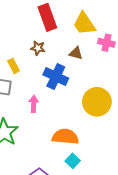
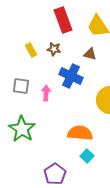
yellow rectangle: (14, 66) -> (31, 50), moved
pink arrow: (34, 104) -> (46, 93), moved

